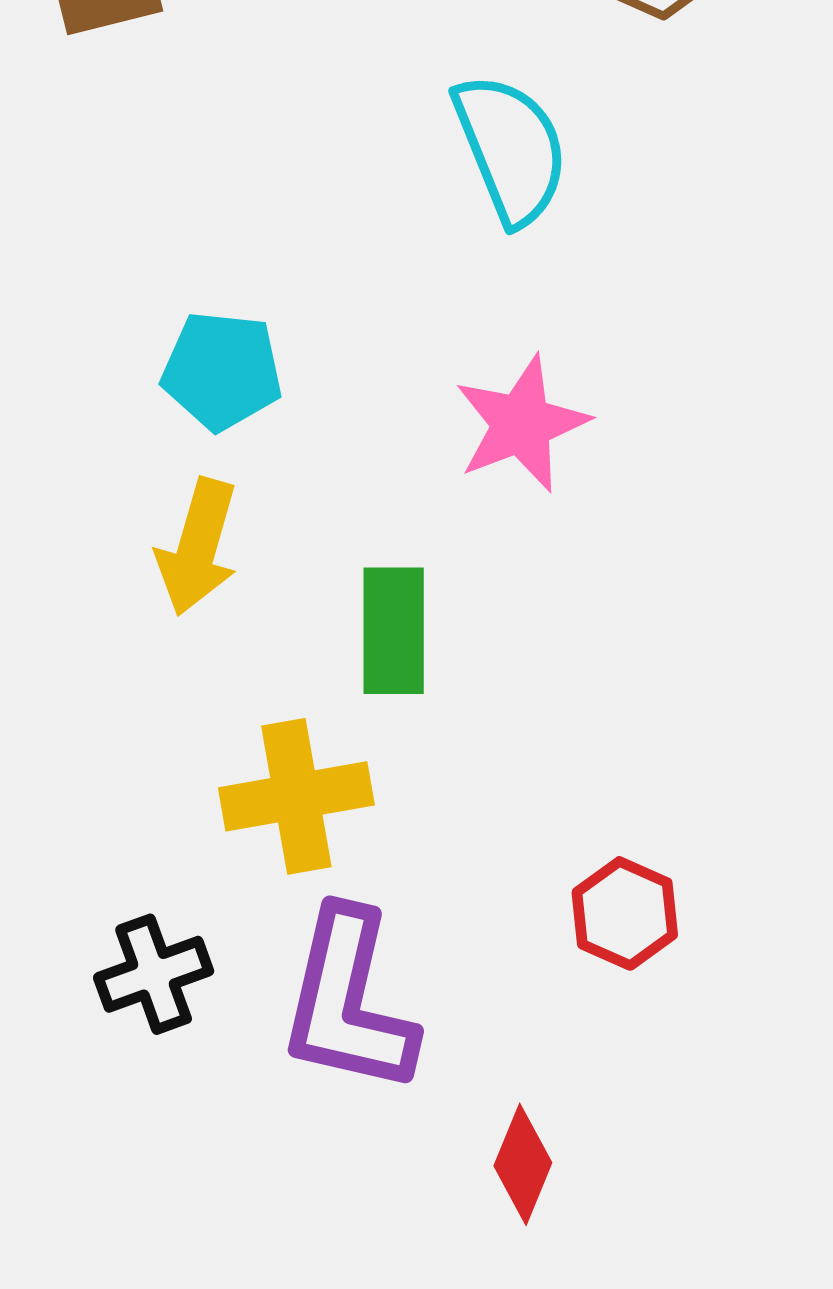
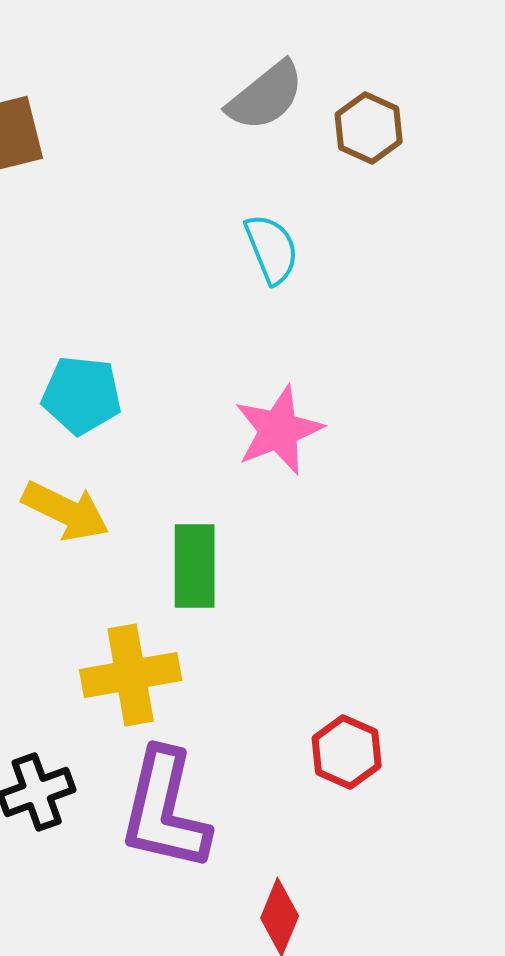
cyan semicircle: (511, 149) -> (272, 249), size x0.7
yellow arrow: (198, 547) -> (66, 511), turned -80

